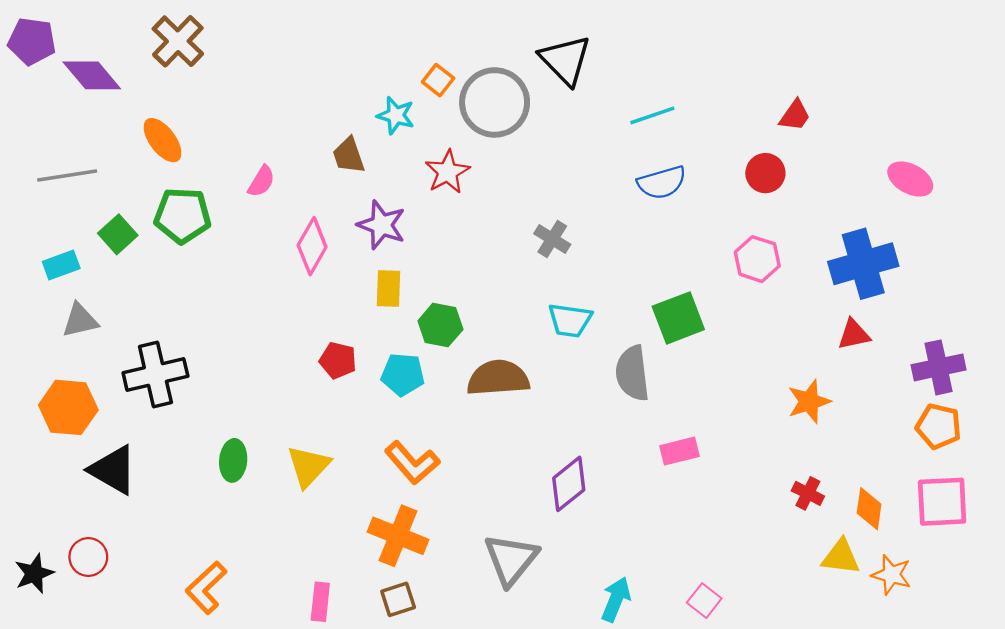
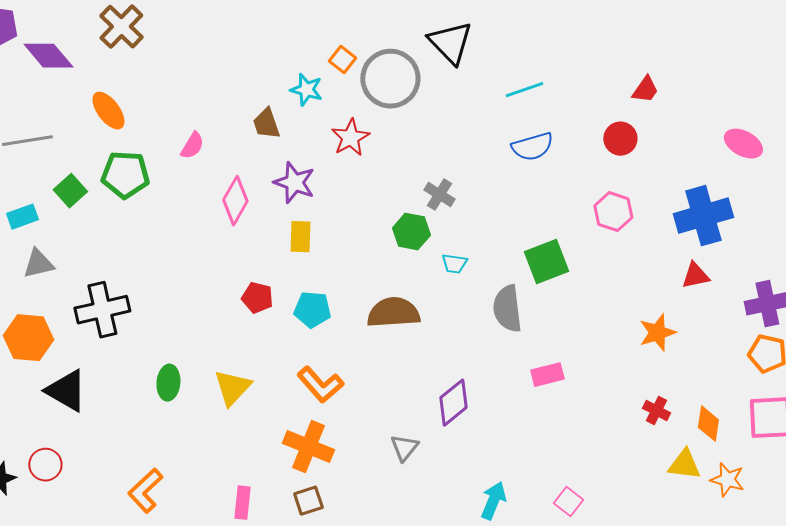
cyan trapezoid: (570, 320) -> (454, 264), size x0.7
green hexagon: (440, 325) -> (411, 232), moved
gray triangle: (511, 559) -> (404, 448), moved, size x0.6

